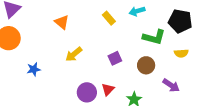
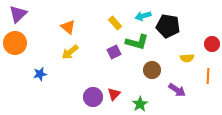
black pentagon: (180, 21) -> (168, 26), moved
green L-shape: (154, 37) -> (137, 42), moved
yellow arrow: (74, 54) -> (70, 52), moved
purple square: (115, 58) -> (114, 52), moved

